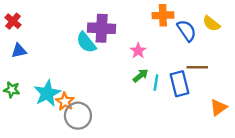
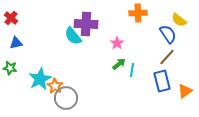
blue semicircle: (187, 31) -> (168, 34), moved
brown line: (197, 67) -> (167, 57), turned -48
blue rectangle: (180, 84) -> (162, 81), moved
green star: (12, 90) -> (10, 68), moved

